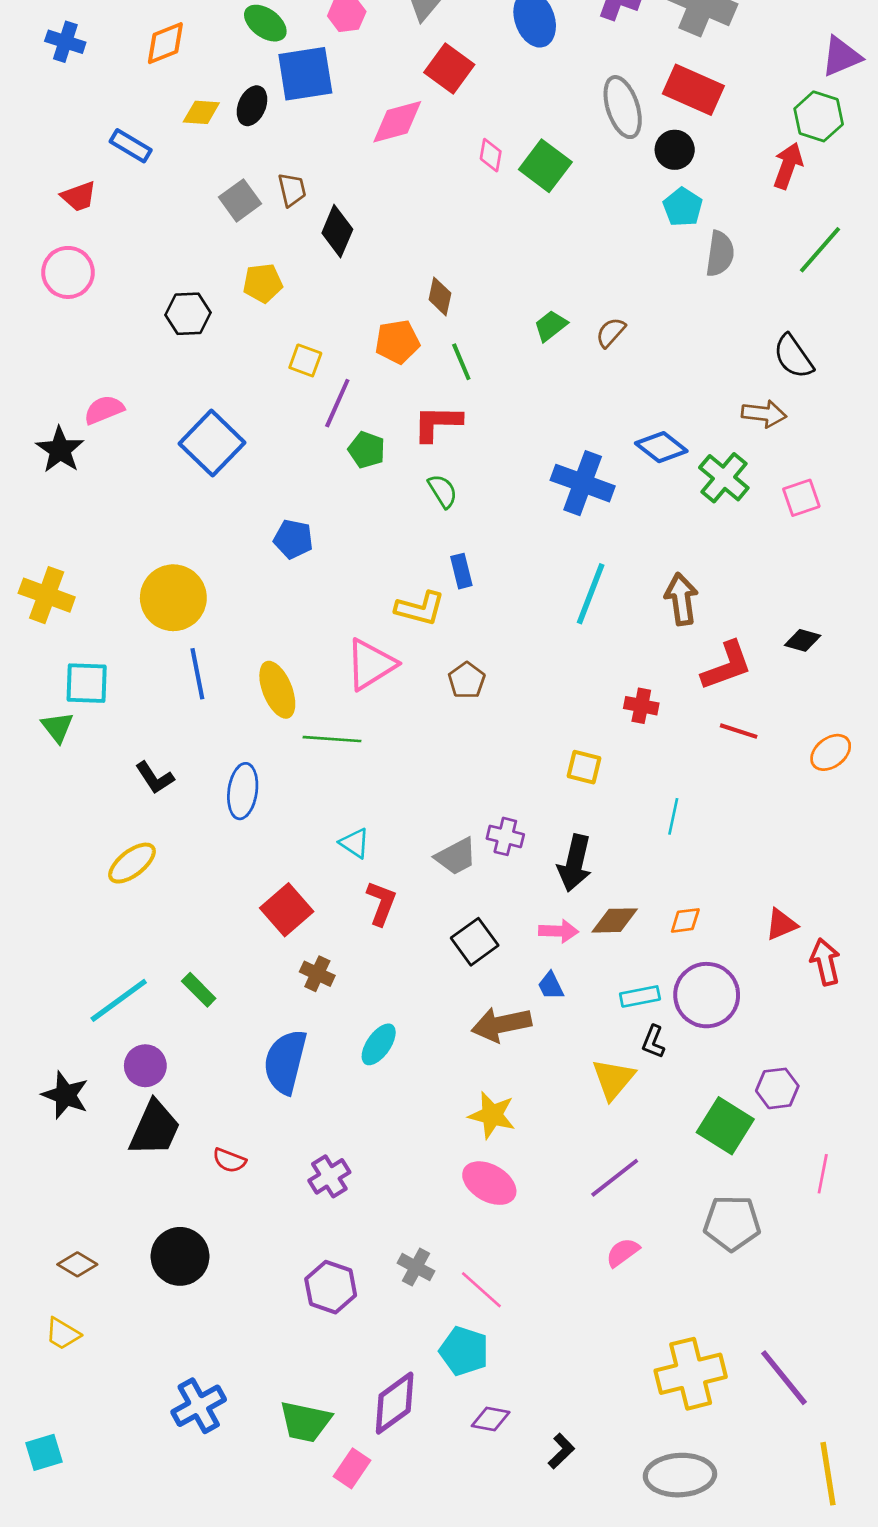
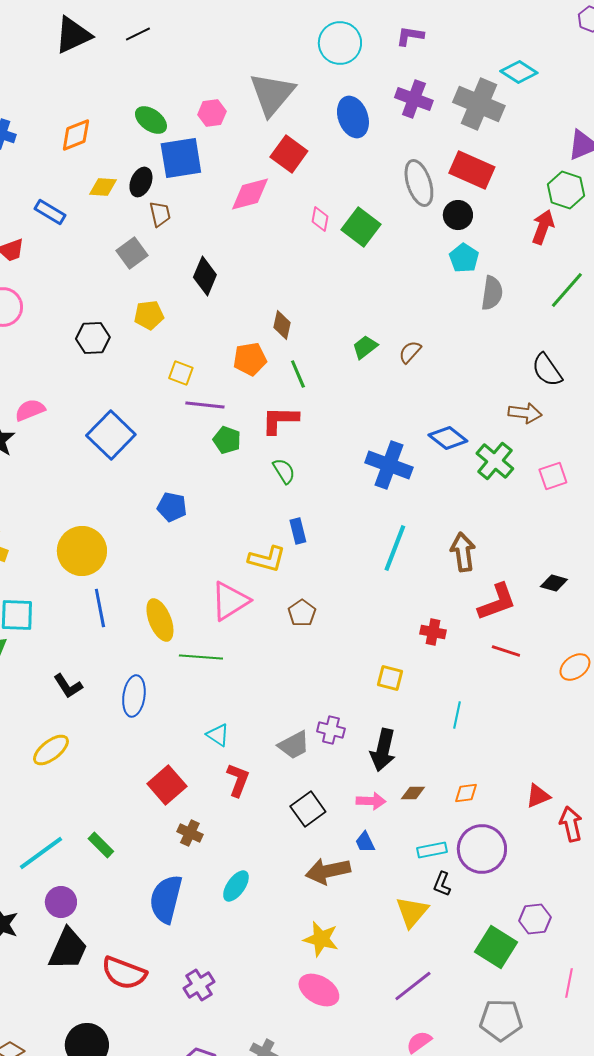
brown trapezoid: (292, 190) -> (160, 214), moved
purple line: (337, 403) -> (205, 405), turned 72
brown diamond: (615, 920) -> (413, 793), size x0.7
red semicircle: (229, 1160) -> (124, 973), size x1.8

